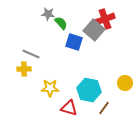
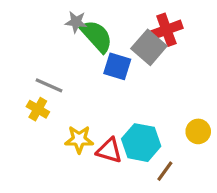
green semicircle: (61, 23) -> (97, 36), size x1.6
yellow cross: (24, 69) -> (38, 109), turned 32
red triangle: (69, 108) -> (109, 150), moved

